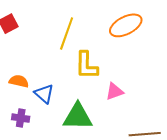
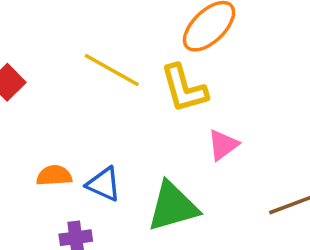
yellow line: (67, 34) -> (112, 70), turned -64
yellow L-shape: (86, 65) -> (184, 88), moved

